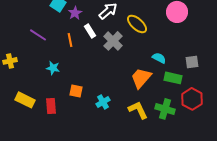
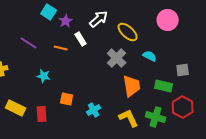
orange line: (70, 40) -> (61, 48), turned -64
gray cross: (113, 41) -> (117, 58), moved
cyan semicircle: (159, 58) -> (150, 56), moved
orange trapezoid: (141, 78) -> (132, 86), turned 130

